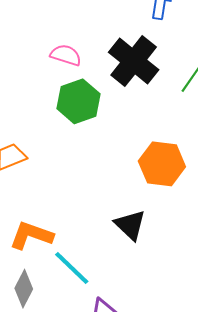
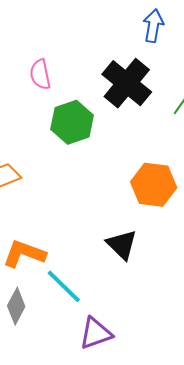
pink semicircle: (66, 55) -> (40, 74), moved, turned -120

